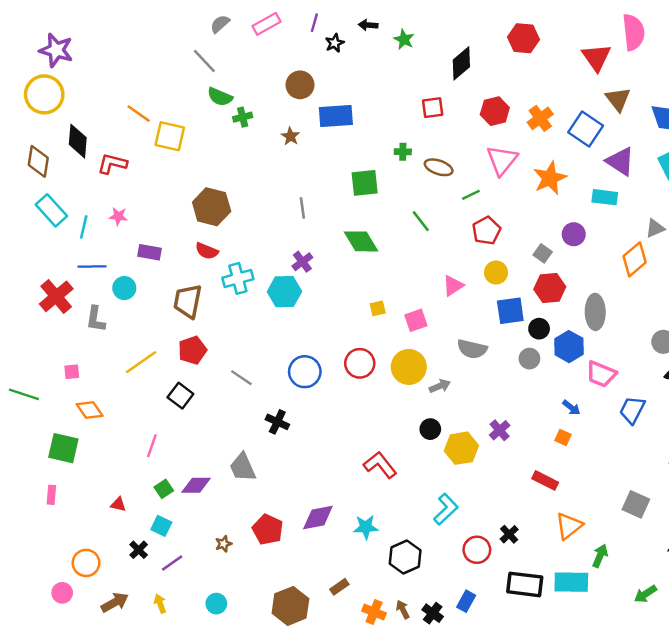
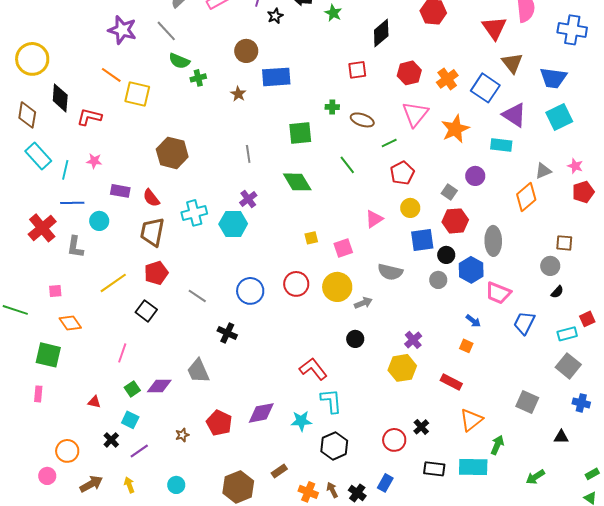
purple star: (56, 50) -> (122, 30), moved
red semicircle: (207, 251) -> (151, 198), moved, turned 30
yellow hexagon: (461, 448) -> (402, 368), moved
cyan L-shape: (446, 509) -> (331, 401), moved, turned -52
black rectangle: (525, 584) -> (434, 469), size x0.7

